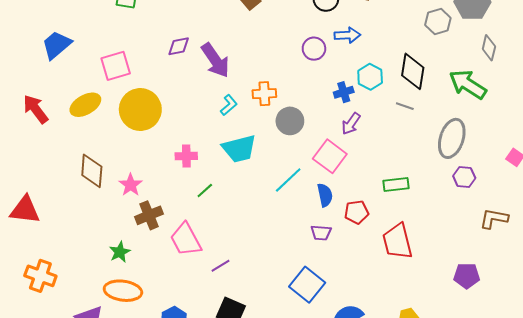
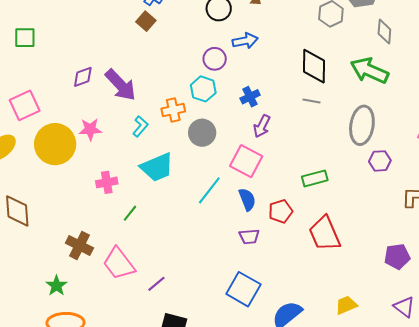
cyan hexagon: (370, 77) -> (203, 89), moved
pink star: (131, 185) -> (90, 129), moved, turned -30
brown cross: (149, 215) -> (79, 246), turned -32

